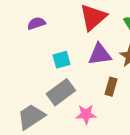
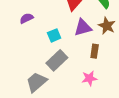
purple semicircle: (36, 23) -> (27, 18), moved
pink star: (86, 114) -> (89, 78), moved

